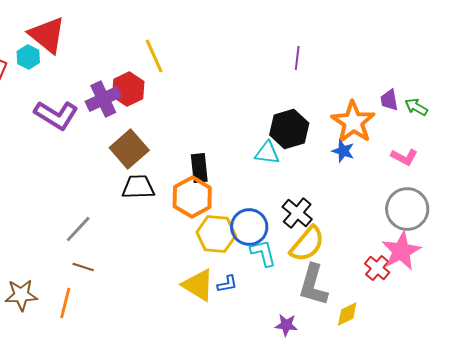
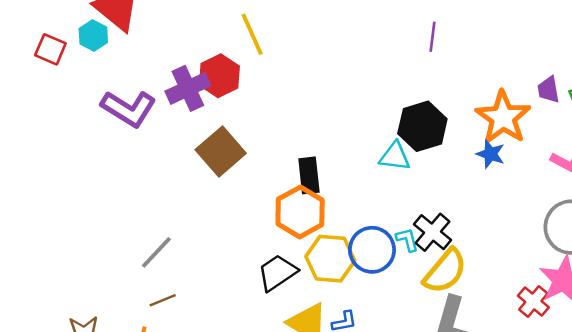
black trapezoid: (138, 187) -> (277, 273), moved, turned -32
cyan L-shape: (263, 253) -> (407, 240), moved, size x0.7
brown line: (83, 267) -> (163, 300), turned -40

